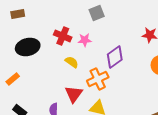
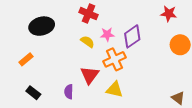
red cross: (63, 36) -> (89, 14), moved
pink star: (85, 40) -> (107, 34), moved

